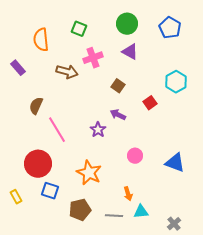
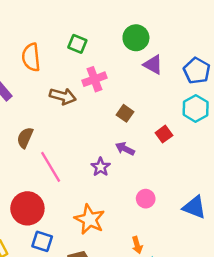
blue pentagon: (170, 28) -> (197, 71), moved
purple triangle: (130, 52) -> (153, 65), moved

